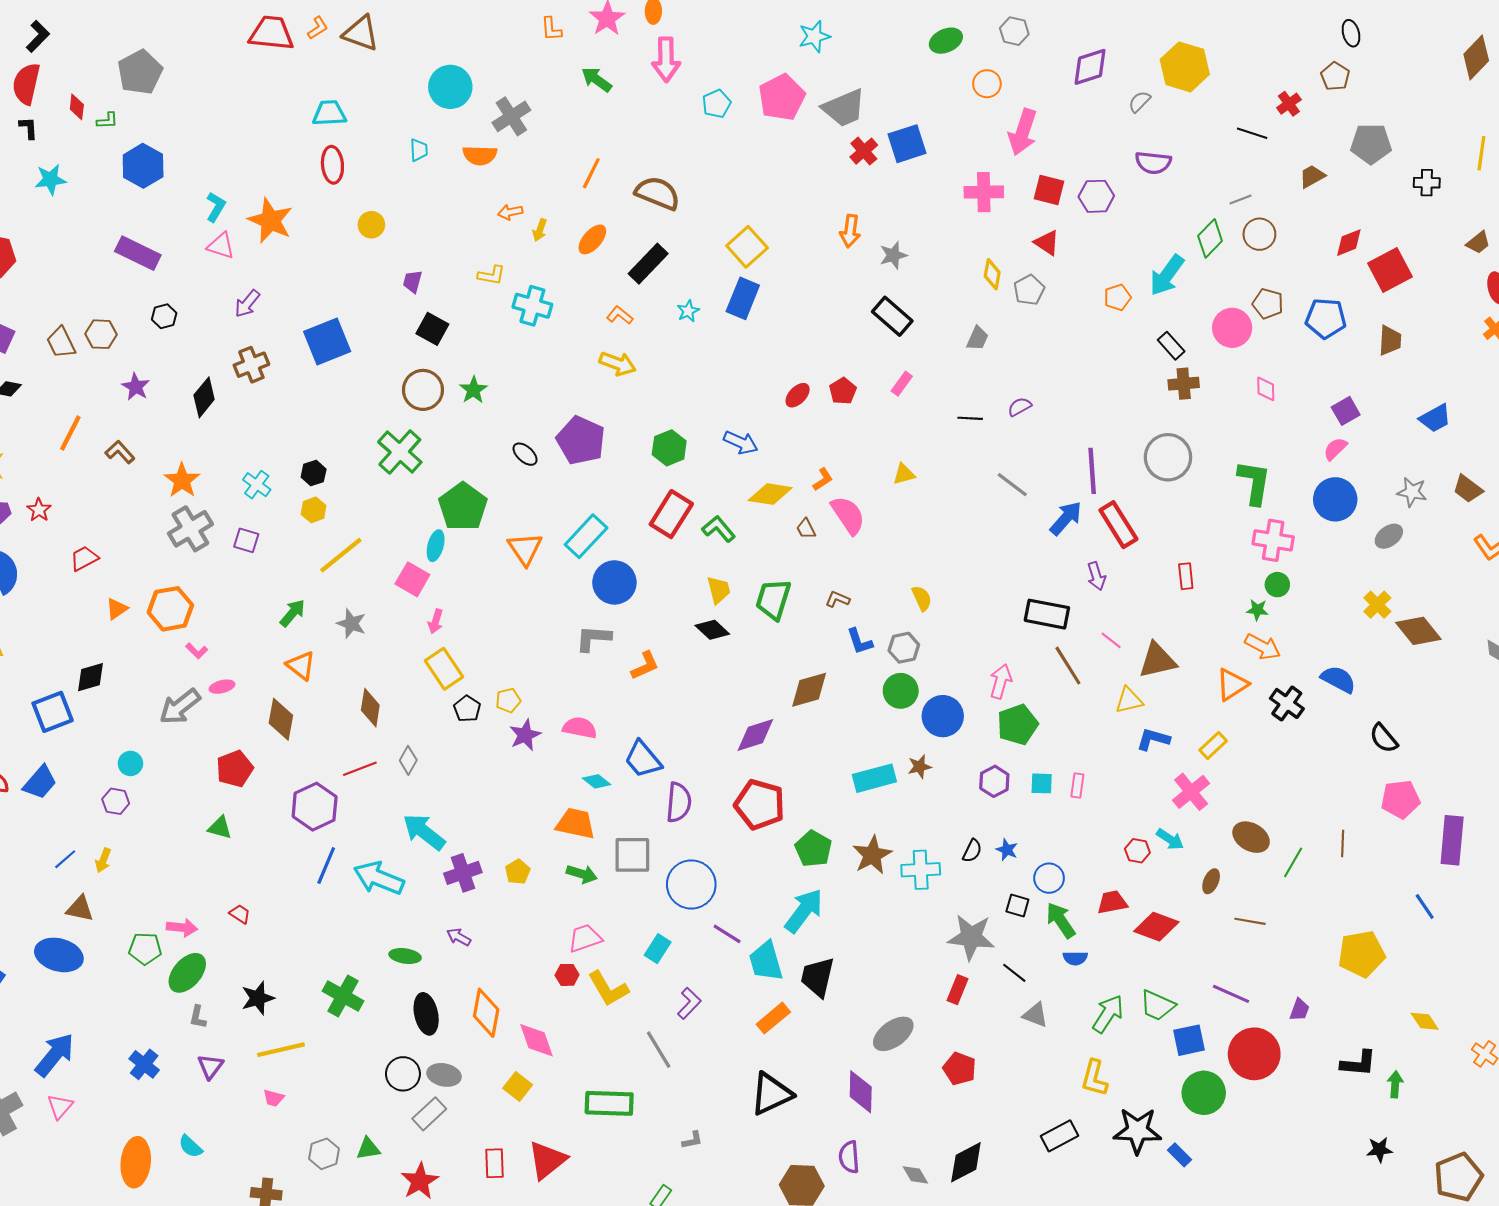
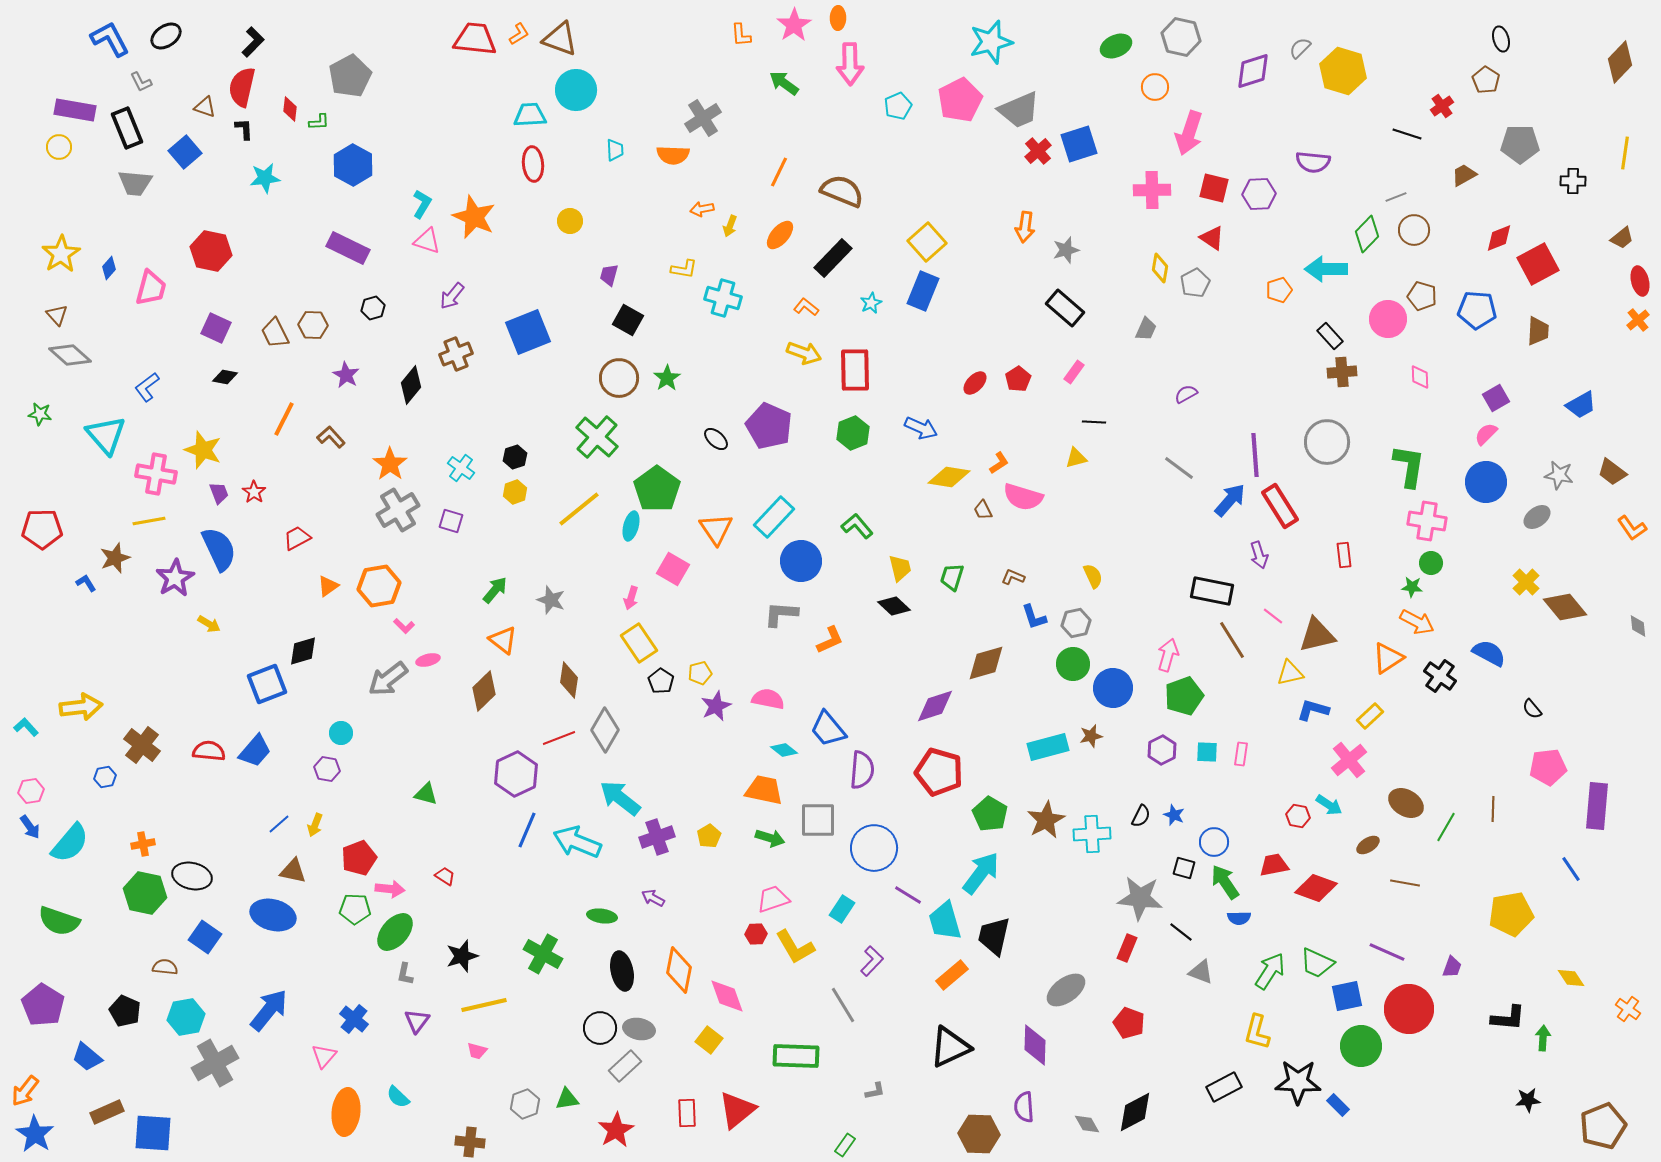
gray hexagon: (1014, 31) -> (1181, 37), size x1.4
cyan star: (814, 36) -> (991, 42), size x1.4
cyan circle: (450, 87) -> (576, 90), moved
gray semicircle: (1140, 102) -> (1300, 48), moved
cyan arrow: (1167, 275) -> (1326, 269), turned 54
black line: (970, 418) -> (1094, 422), moved
red rectangle: (671, 514) -> (855, 370), moved, turned -33
pink semicircle: (848, 515) -> (1023, 497), turned 141
green L-shape: (719, 529) -> (857, 526), moved
yellow line: (341, 555) -> (579, 509), moved
pink square: (412, 579) -> (673, 569), moved
green trapezoid: (773, 599) -> (952, 577), size x0.7
brown diamond: (281, 719) -> (484, 691), turned 36
black semicircle: (1384, 738) -> (1532, 709), size x0.7
gray diamond: (408, 760) -> (605, 730), size x1.6
red pentagon: (235, 769) -> (359, 858), moved
brown ellipse: (1211, 881) -> (1368, 845), turned 35
pink triangle: (60, 1106) -> (324, 1056), moved

